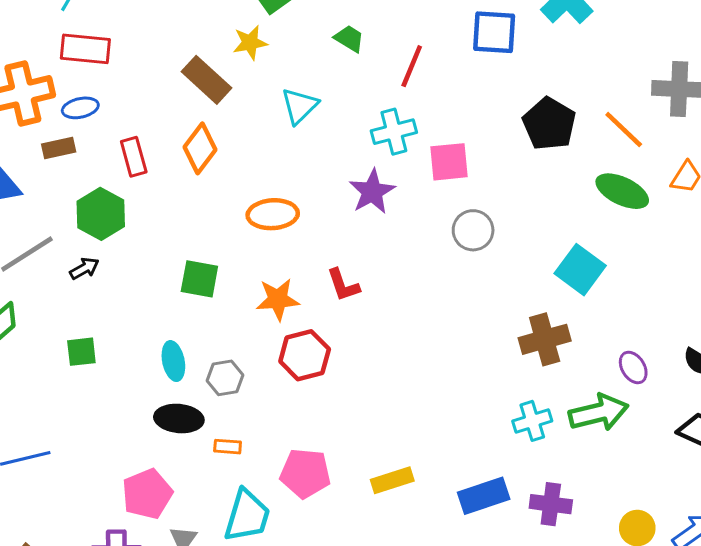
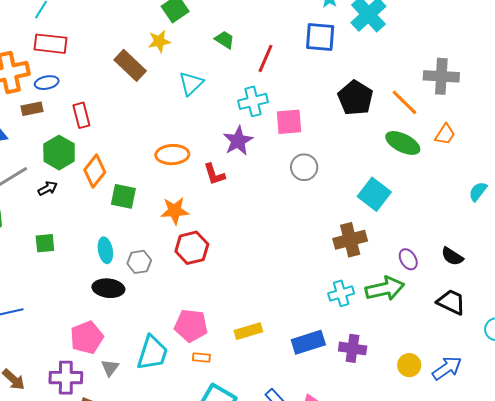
orange diamond: (200, 148) -> (95, 171), moved
red L-shape: (343, 285) -> (214, 174), moved
orange rectangle: (228, 447) -> (201, 358), moved

